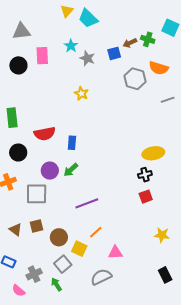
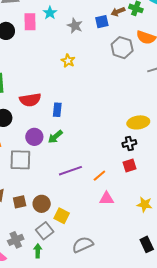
cyan star: (71, 46) -> (50, 13), moved
brown square: (37, 226) -> (20, 202), moved
orange line: (96, 232) -> (99, 176), moved
pink triangle: (115, 252) -> (107, 199), moved
green arrow: (56, 284) -> (38, 251), turned 32

